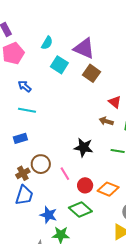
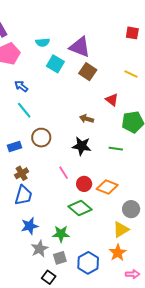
cyan semicircle: (47, 43) -> (43, 42), turned 56
cyan line: (27, 110) -> (24, 110), turned 42
brown arrow: (106, 121) -> (87, 119), moved
blue rectangle: (20, 138) -> (15, 147), moved
brown circle: (41, 164) -> (41, 138), moved
blue star: (48, 215) -> (30, 226), moved, turned -30

